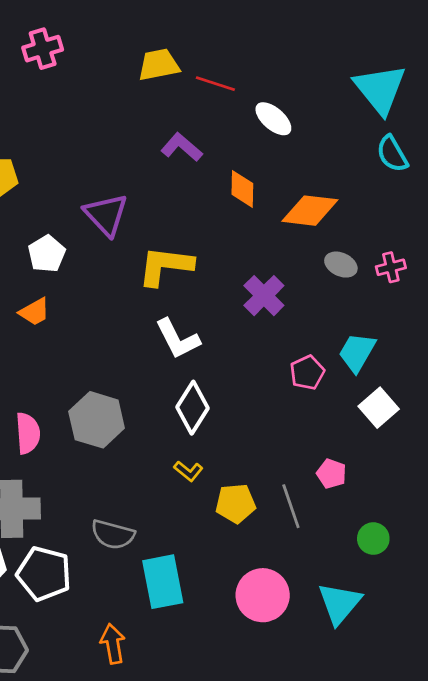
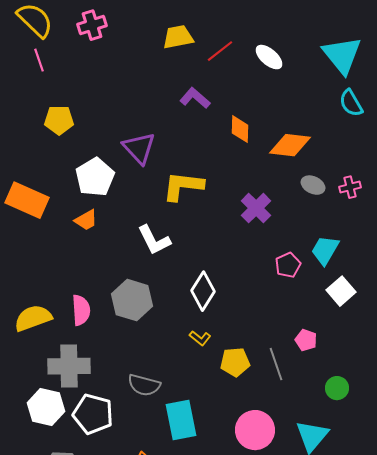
red line: (215, 84) -> (220, 51), turned -56
white ellipse: (273, 119) -> (269, 57), moved
white pentagon: (47, 254) -> (95, 177), size x1.4
white L-shape: (178, 339) -> (154, 240), moved

